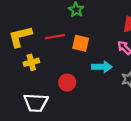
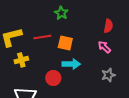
cyan arrow: (102, 67) -> (71, 64), moved

